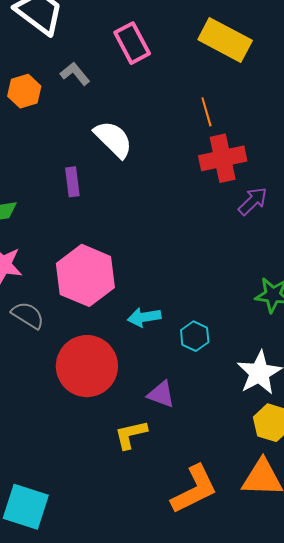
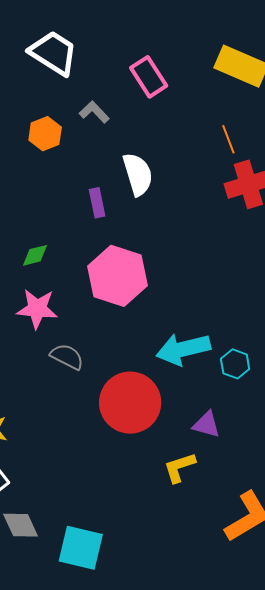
white semicircle: (113, 139) -> (138, 174), turned 33
purple rectangle: (72, 182) -> (97, 203), moved
pink hexagon: (85, 275) -> (118, 276), moved
cyan arrow: (144, 317) -> (183, 349), size x1.6

